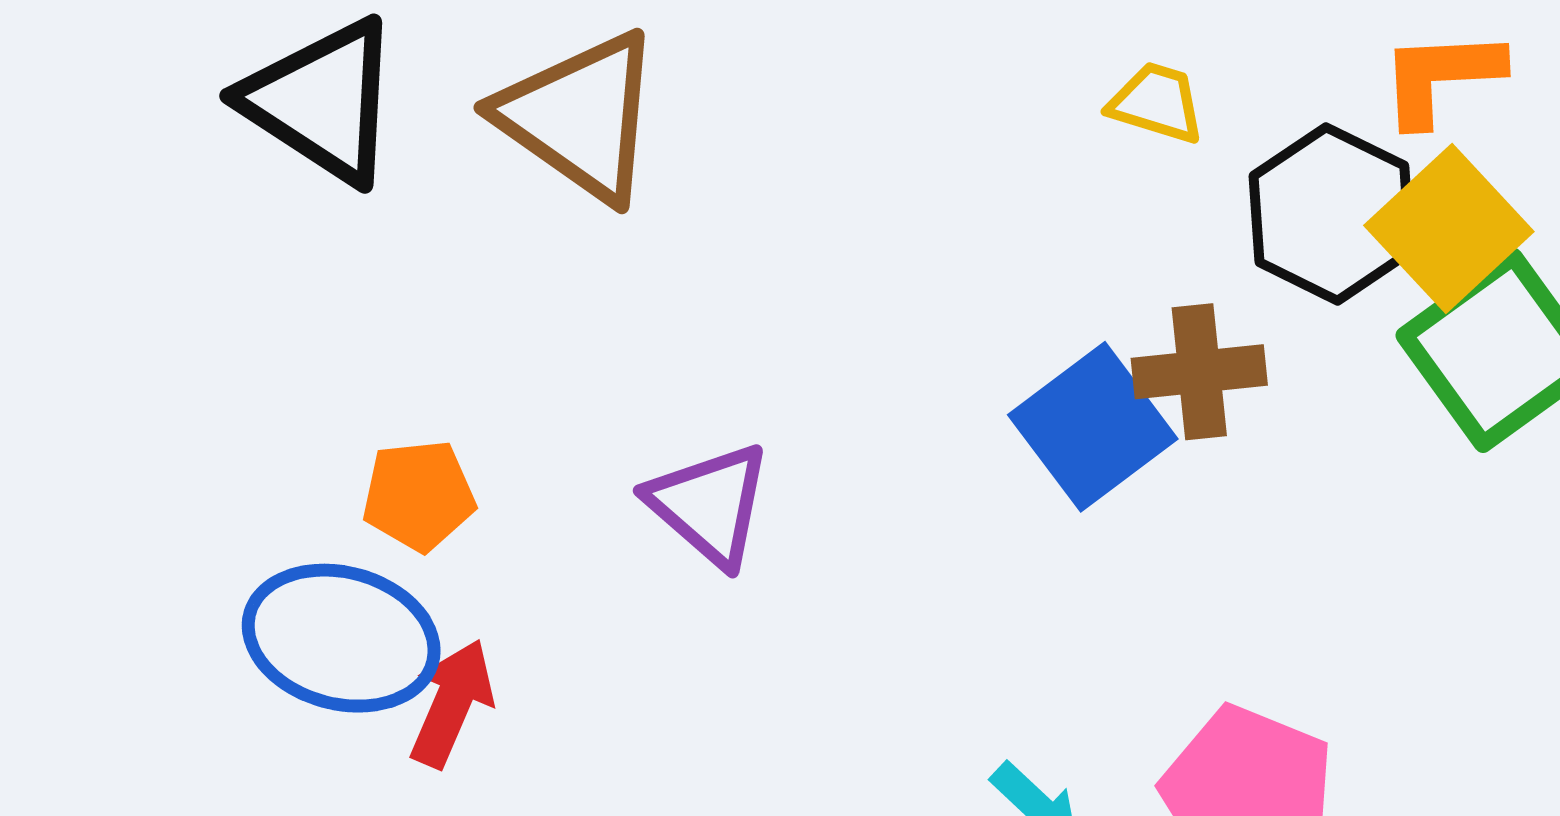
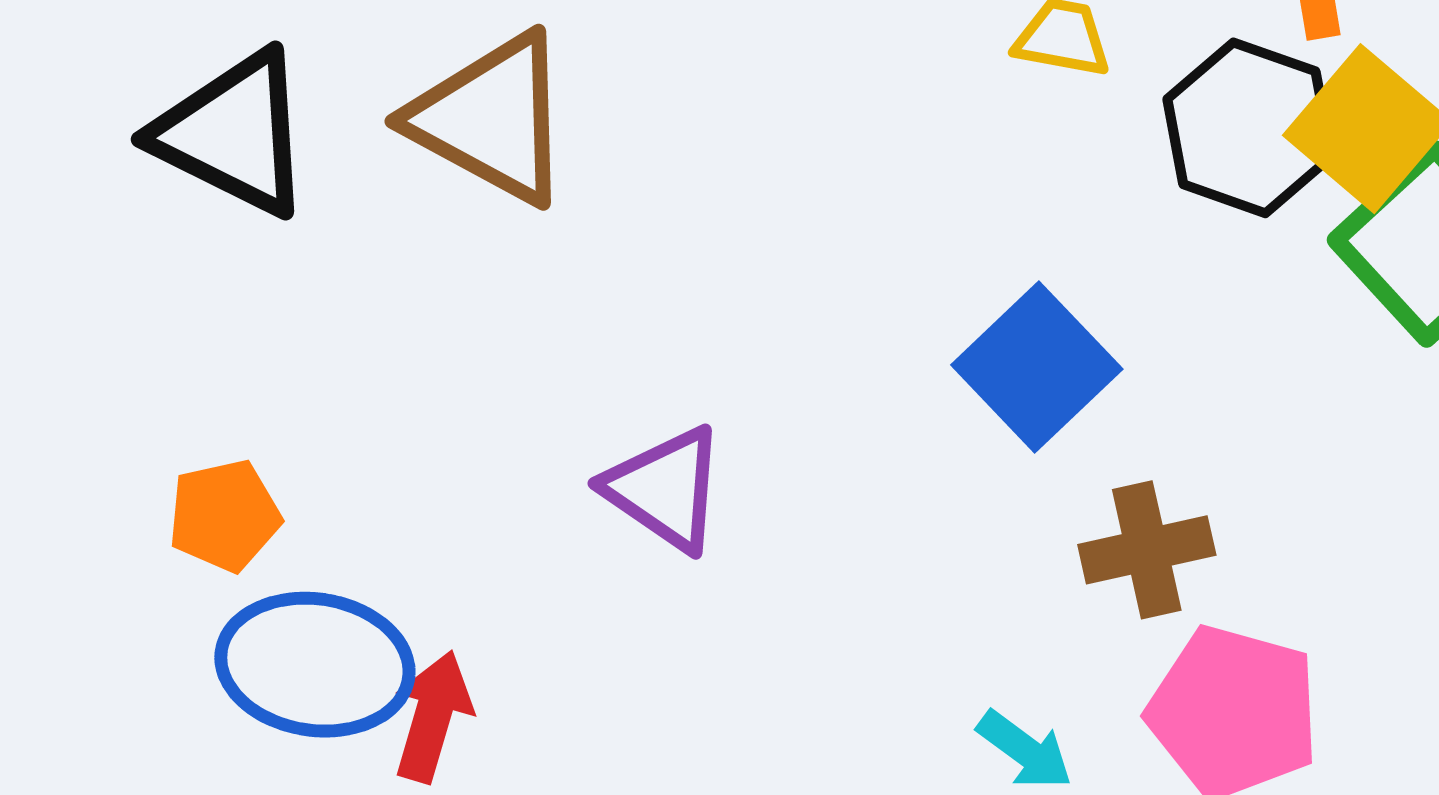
brown cross: (1199, 372) -> (1147, 550), moved
orange pentagon: (419, 496) -> (224, 516), moved

